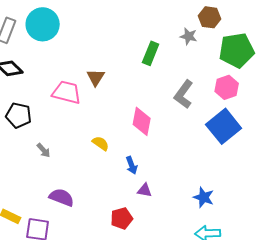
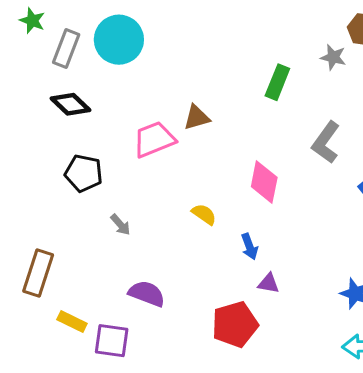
brown triangle: (96, 77) -> (197, 117), turned 42
pink trapezoid: (67, 92) -> (154, 139), turned -36
red pentagon: (122, 218) -> (235, 324), size x1.4

